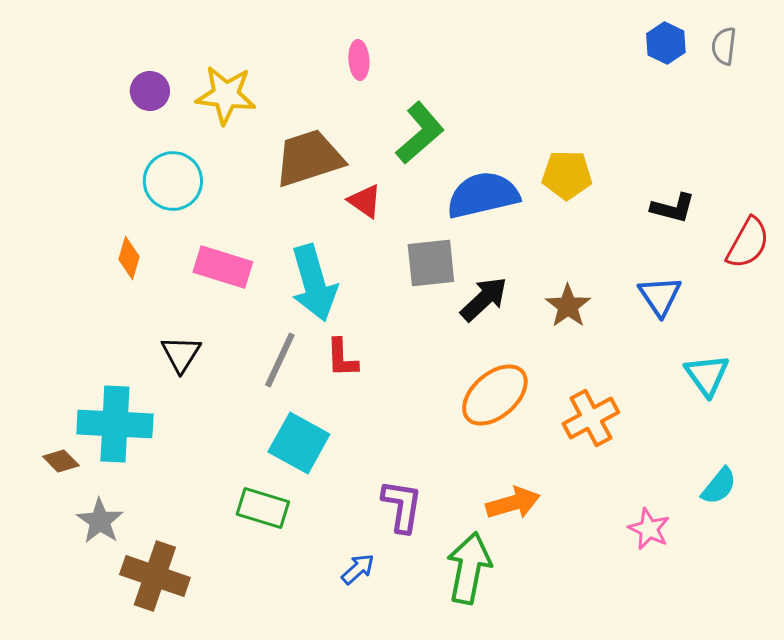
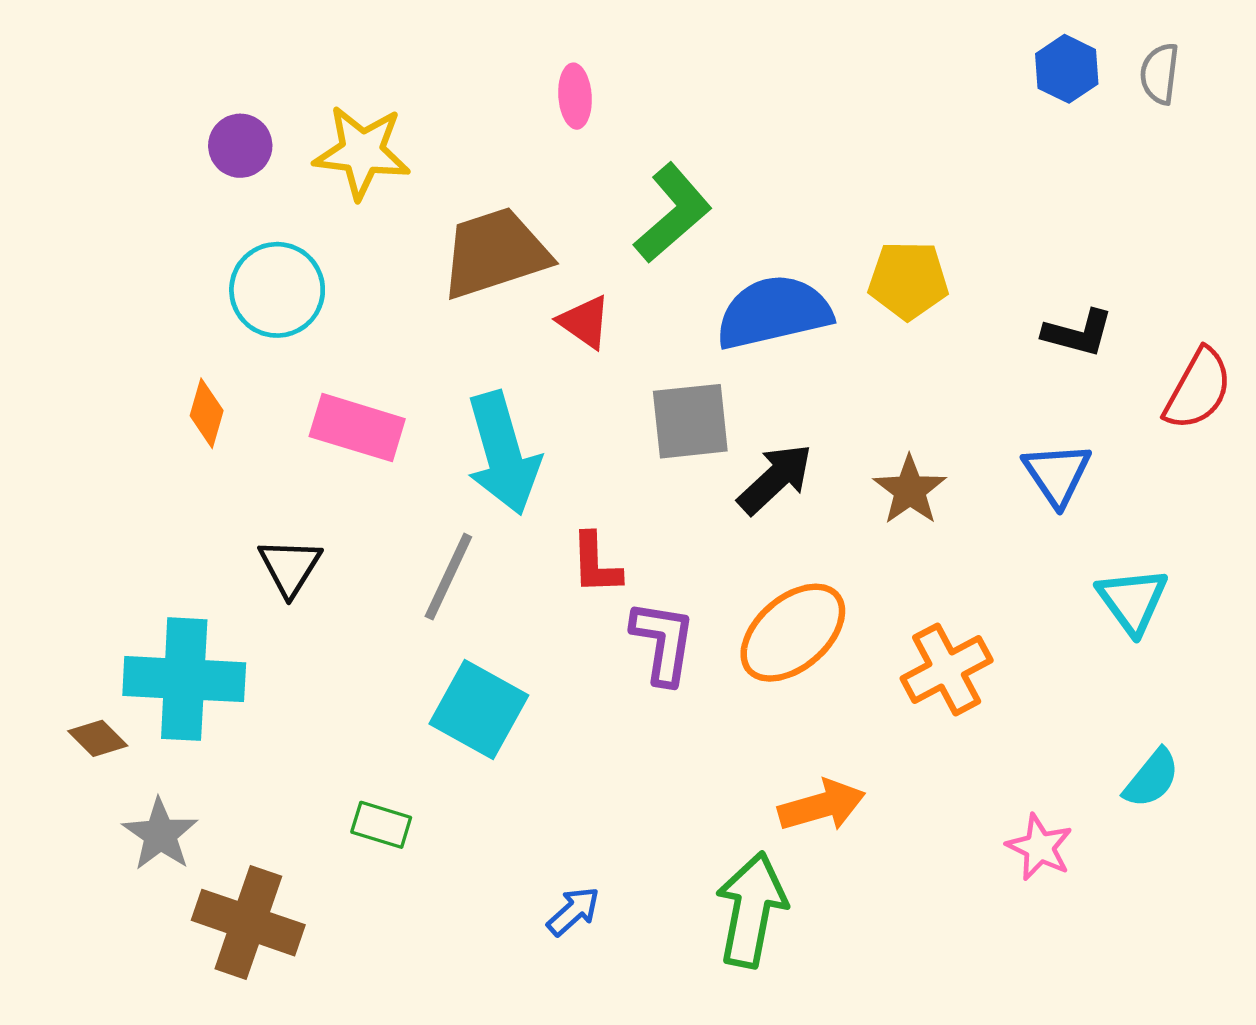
red L-shape: (342, 358) -> (596, 564), moved
purple L-shape: (402, 506) -> (663, 642), moved
green rectangle: (263, 508) -> (381, 825), moved, size x0.7

